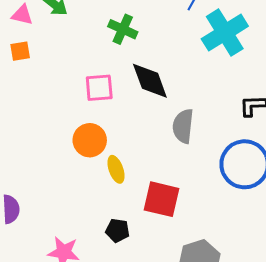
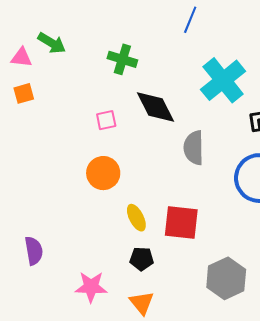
cyan cross: (225, 33) -> (223, 80), moved
pink square: (99, 88) -> (106, 120), size x0.7
yellow ellipse: (116, 169) -> (136, 218), moved

